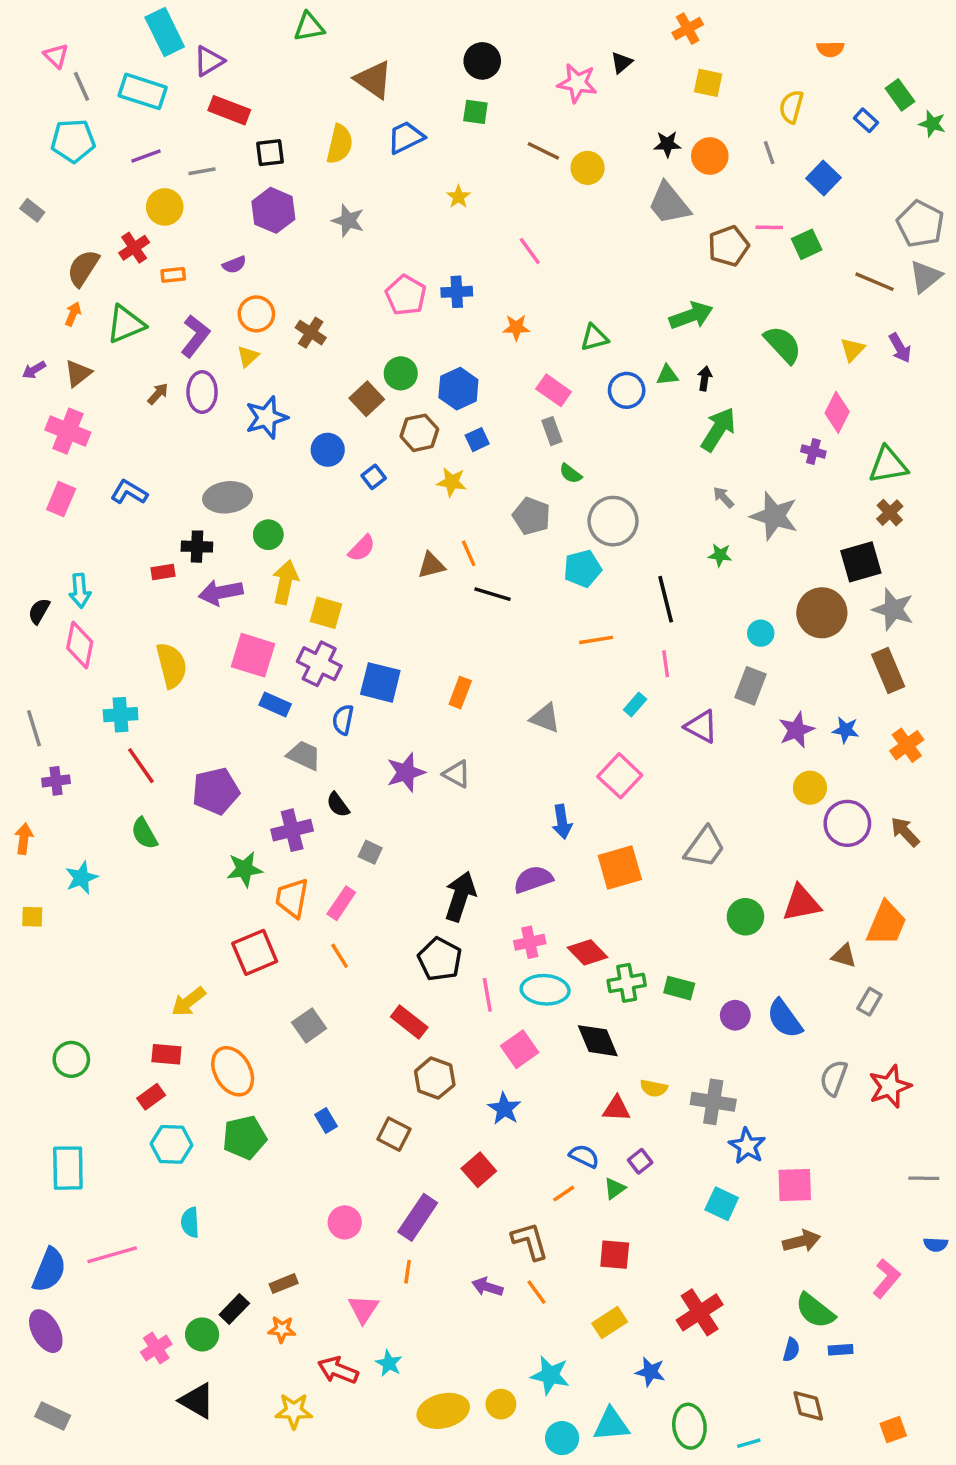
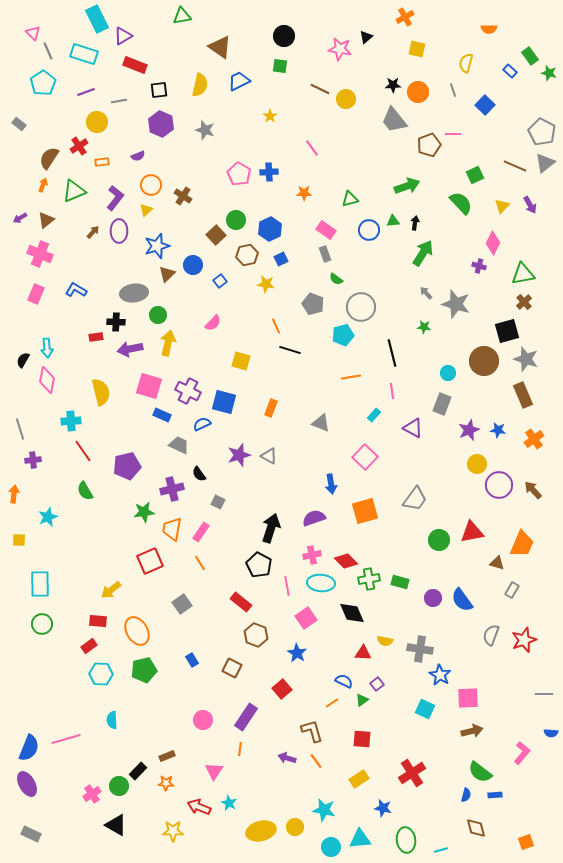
cyan pentagon: (73, 141) -> (43, 83), turned -30
green square: (807, 244) -> (475, 175), moved
brown triangle: (431, 565) -> (167, 274), moved, turned -30
yellow square: (326, 613) -> (241, 361), moved
blue semicircle: (343, 720) -> (202, 424), turned 54
cyan rectangle: (68, 1168) -> (40, 584), moved

